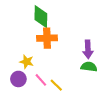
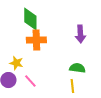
purple arrow: (88, 49) -> (80, 34), moved
yellow line: (56, 85) -> (72, 86), moved, turned 40

